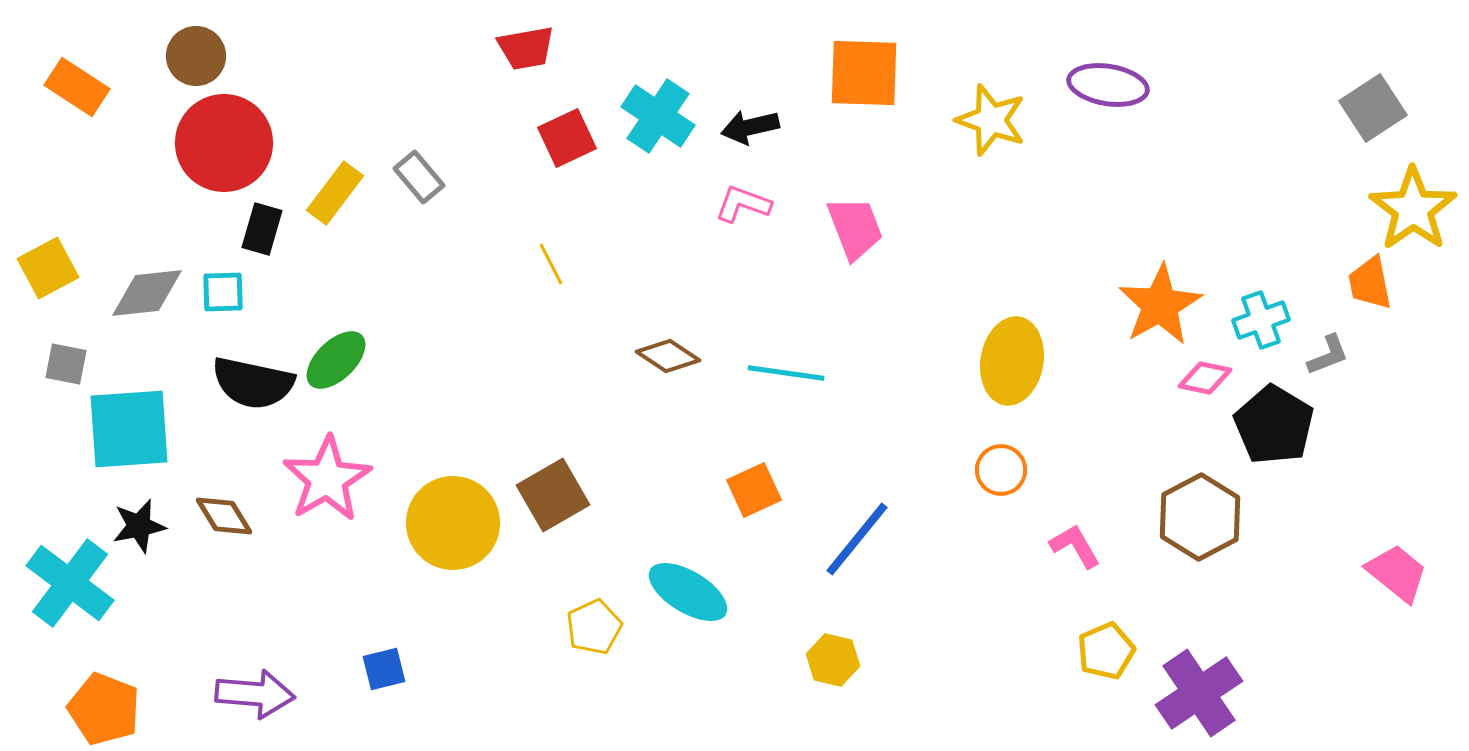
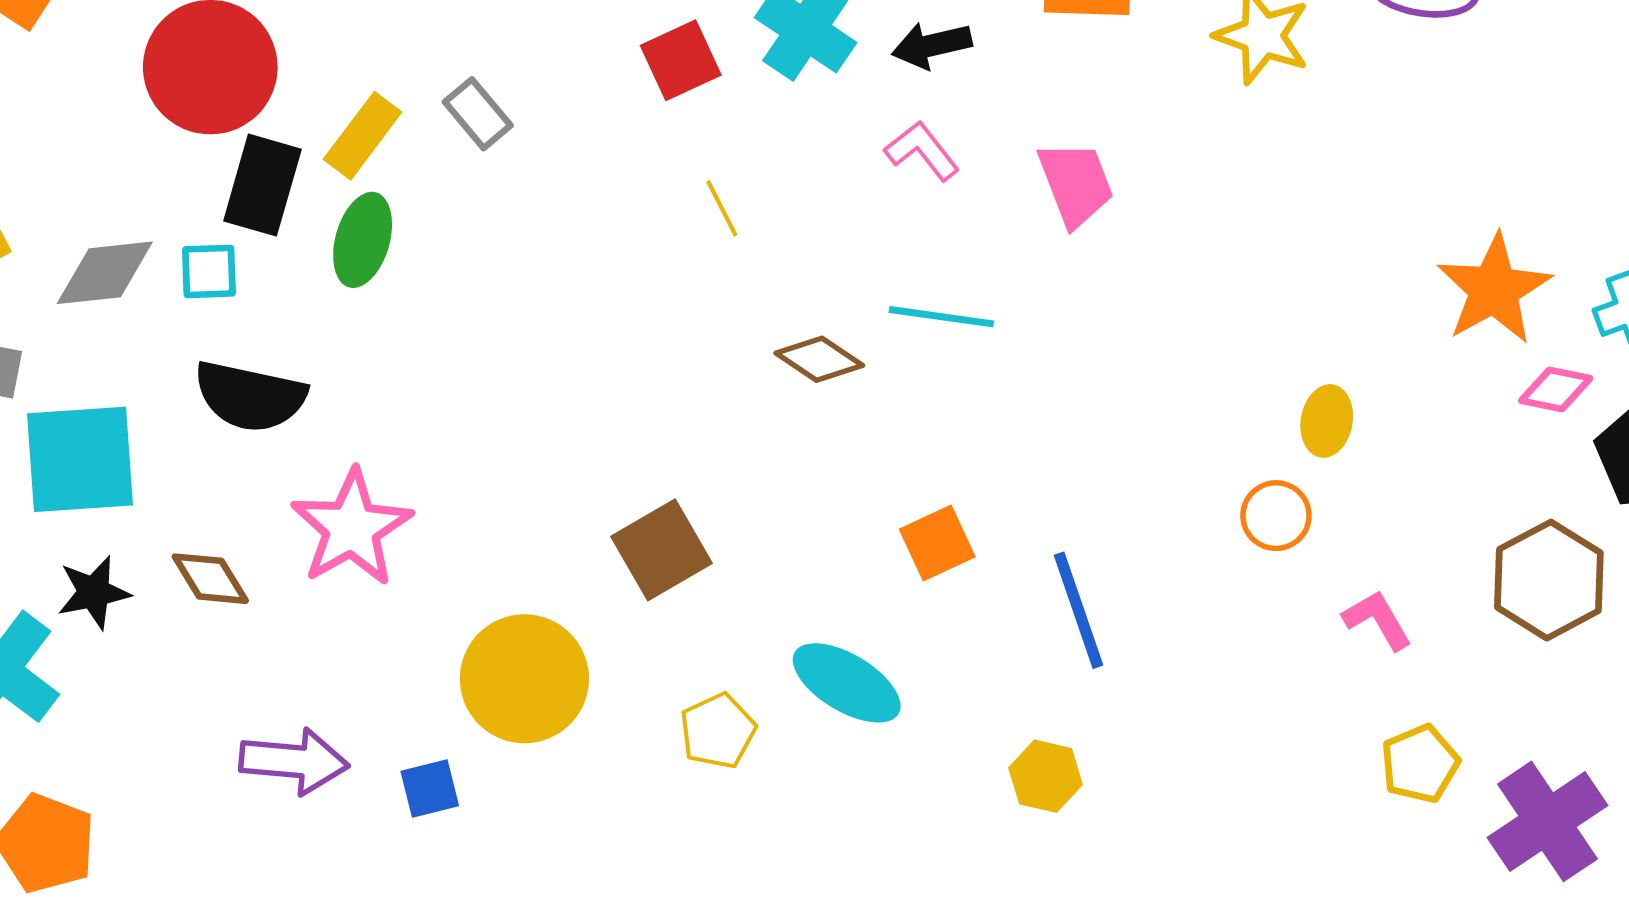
pink L-shape: (743, 204) -> (922, 151), turned 32
black rectangle: (262, 229) -> (262, 185), size x1.4
yellow line: (551, 264) -> (722, 208), moved
green ellipse: (336, 360) -> (363, 240), moved, turned -30
yellow ellipse: (1012, 361) -> (1327, 421), moved, size x0.6
cyan line: (786, 373) -> (941, 317), moved
yellow circle: (453, 523) -> (524, 679), moved
blue line: (857, 539) -> (1078, 610), turned -58
purple arrow: (255, 694) -> (294, 761), moved

